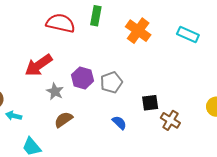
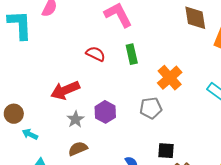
green rectangle: (96, 16) -> (132, 54), turned -36
red semicircle: (61, 23) -> (96, 54), size x0.7
gray pentagon: (111, 82) -> (151, 108), moved

